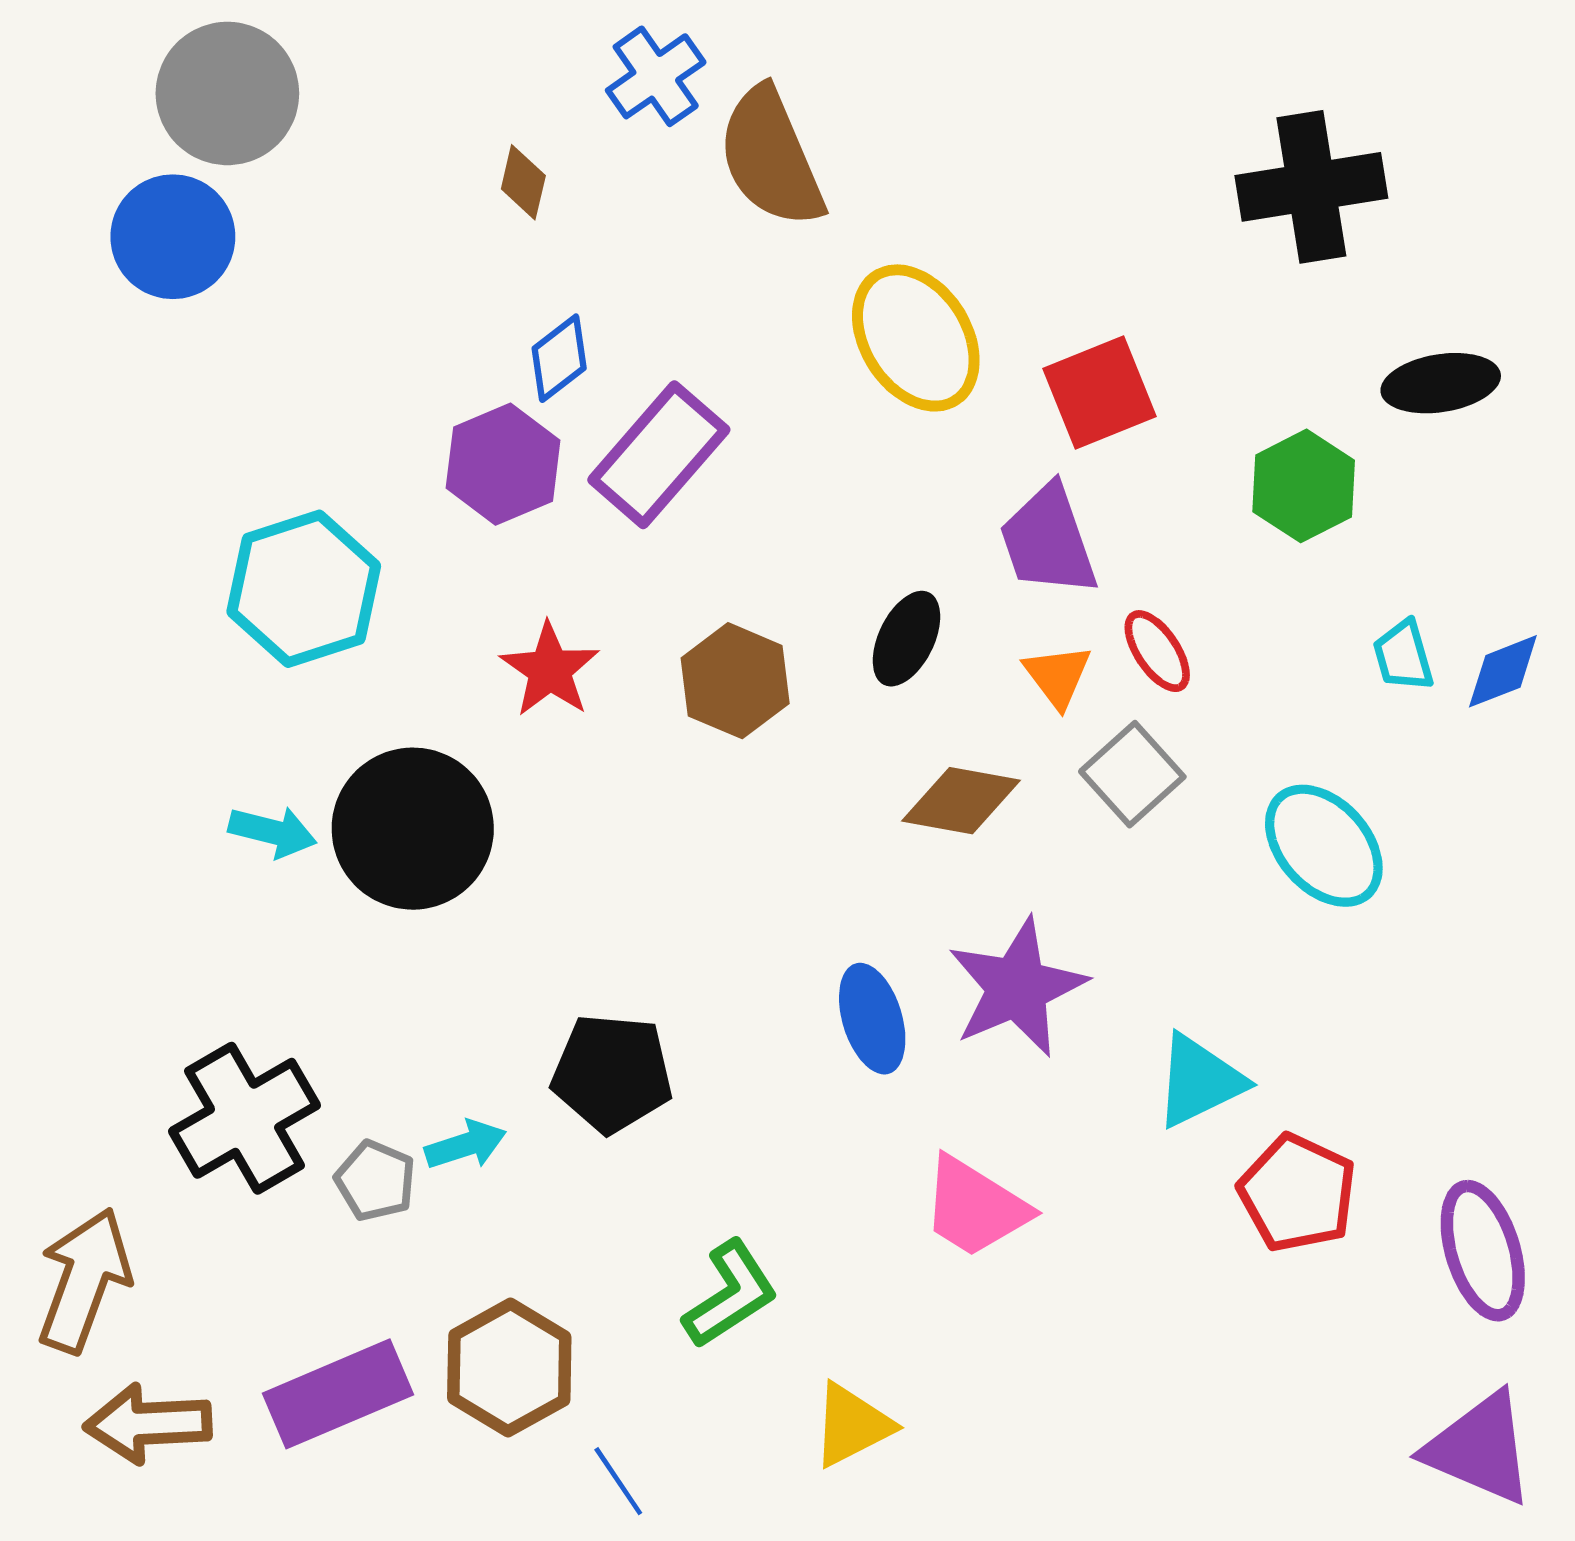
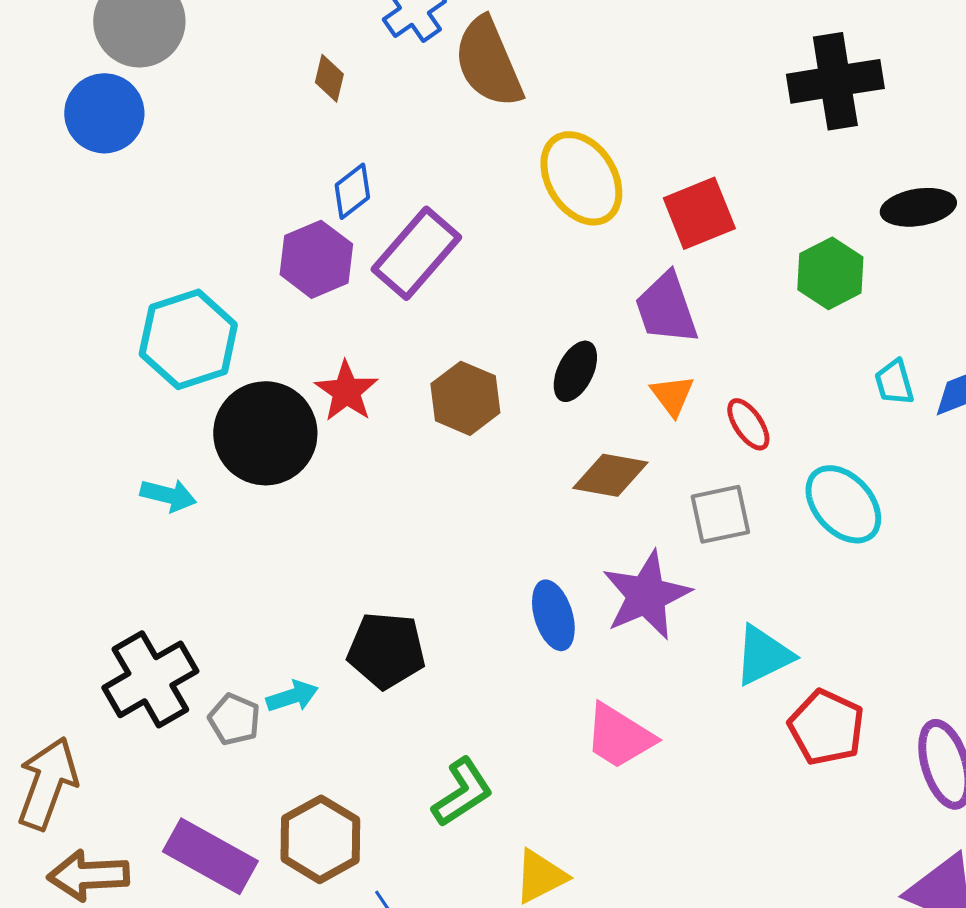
red ellipse: (1157, 651) -> (748, 424), moved
gray square: (1132, 774) -> (720, 514), moved, turned 30
black circle: (413, 829) -> (265, 433), moved
purple rectangle: (338, 1394) -> (210, 856), turned 52

